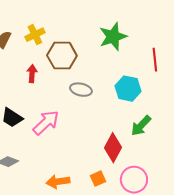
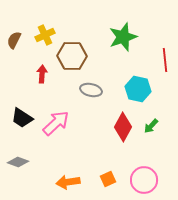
green arrow: (141, 126) -> (151, 126), size x0.7
red diamond: (113, 148) -> (123, 127), moved

